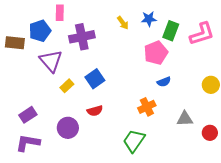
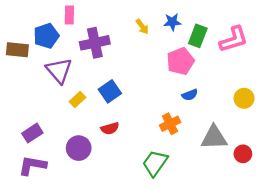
gray triangle: (185, 119) -> (214, 138), size x1.4

